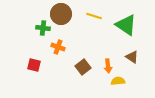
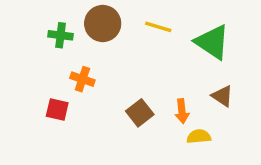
green cross: (43, 28) -> (61, 35), moved
orange cross: (58, 47) -> (82, 79), moved

